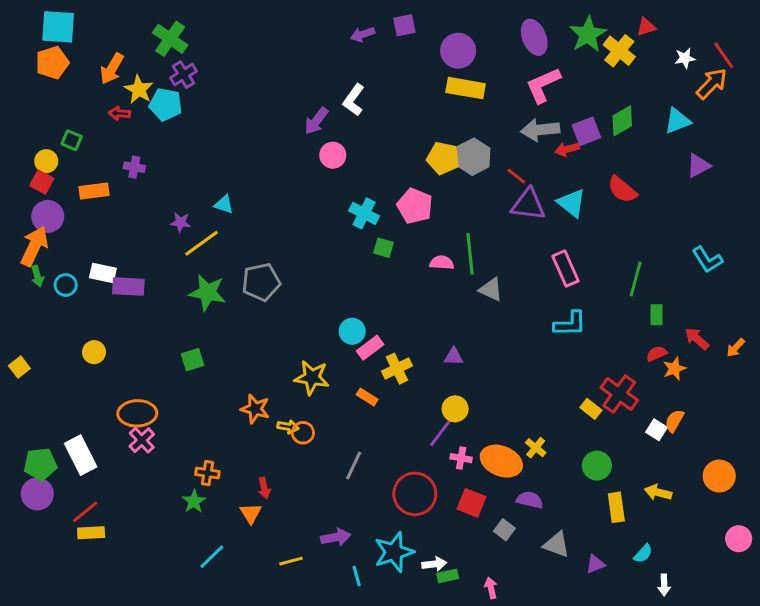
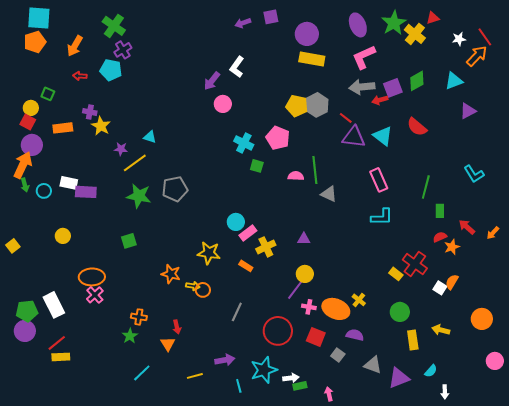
yellow star: (139, 90) -> (101, 126), moved
purple triangle: (595, 564) -> (399, 378), size x1.6

